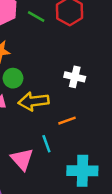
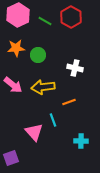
green circle: (13, 78) -> (38, 55), moved
cyan cross: (82, 171) -> (81, 141), size x0.6

